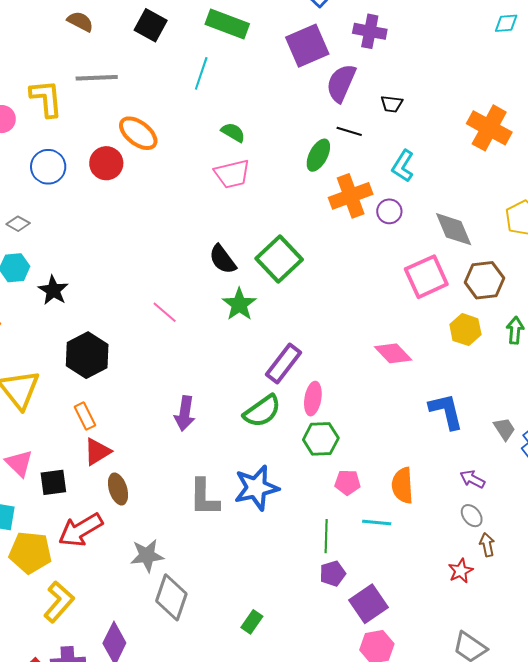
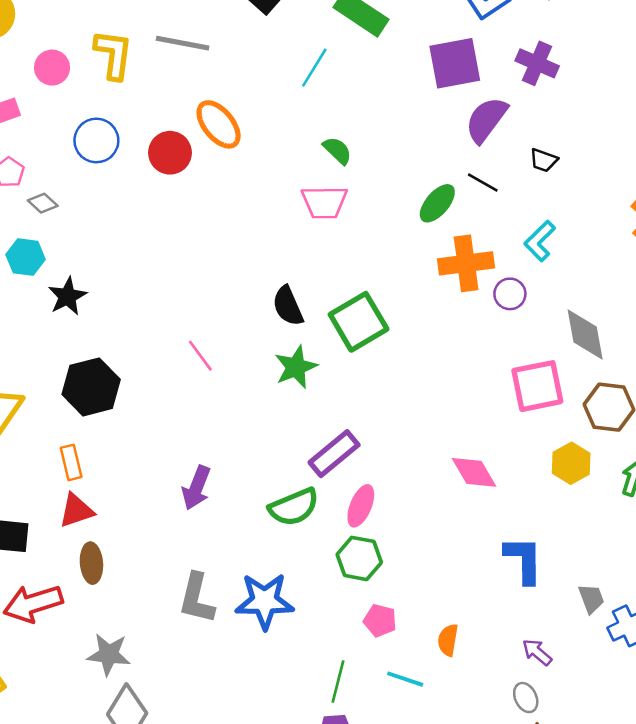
orange semicircle: (403, 485) -> (448, 640), size x0.7

